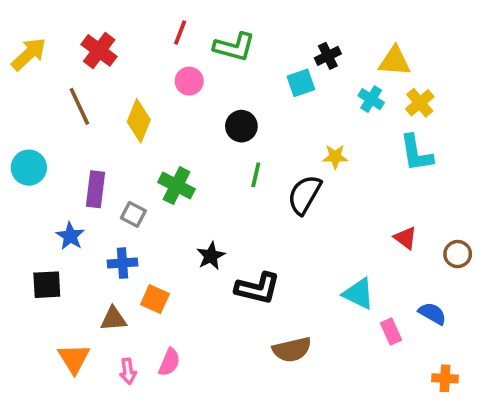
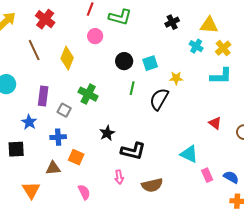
cyan square: (301, 83) -> (150, 63), moved
cyan L-shape: (416, 153) -> (221, 76), turned -80
blue semicircle: (432, 313) -> (231, 177), moved
pink semicircle: (169, 362) -> (84, 192), turned -49
pink arrow: (128, 371) -> (119, 177), moved

